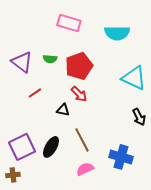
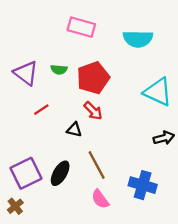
black arrow: (139, 117) -> (164, 138), turned -78
pink semicircle: (85, 169) -> (100, 199), turned -102
brown cross: (13, 175) -> (15, 206), turned -32

